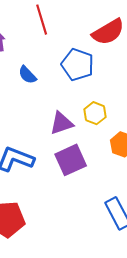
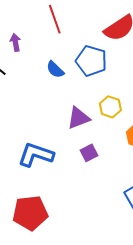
blue semicircle: (27, 75) -> (55, 70), moved
purple square: (71, 160) -> (89, 153), size x0.6

